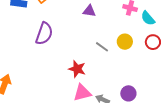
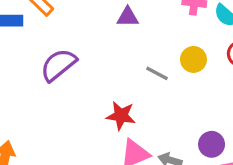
purple semicircle: (44, 34) -> (58, 65), turned -140

